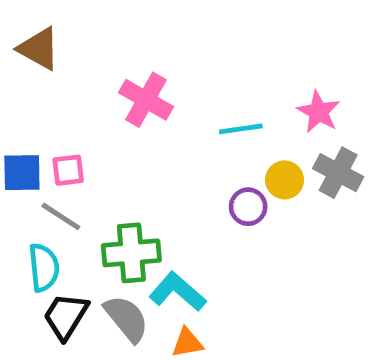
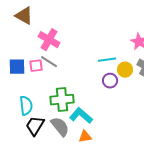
pink cross: (146, 100) -> (49, 40), moved
cyan line: (241, 129) -> (107, 60), moved
gray line: (61, 216) -> (49, 62), moved

